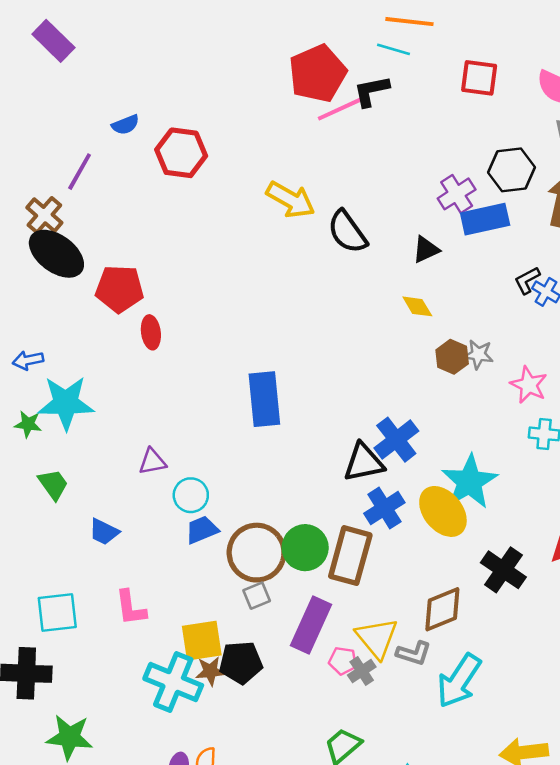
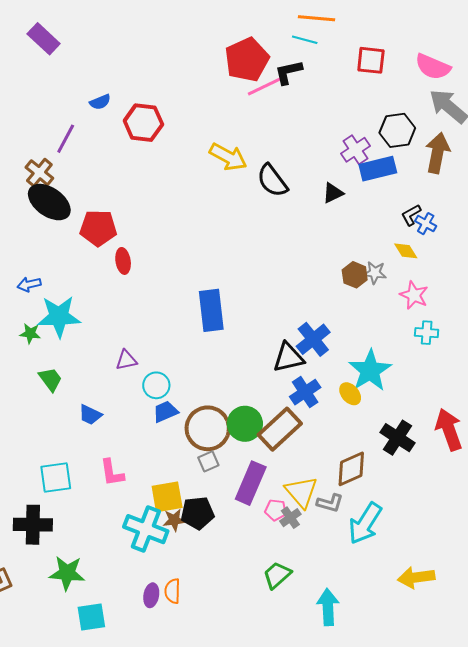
yellow diamond: (417, 306) -> (406, 251), moved
yellow ellipse: (443, 511) -> (350, 394), size x0.6
brown rectangle: (350, 556) -> (280, 429), turned 33

